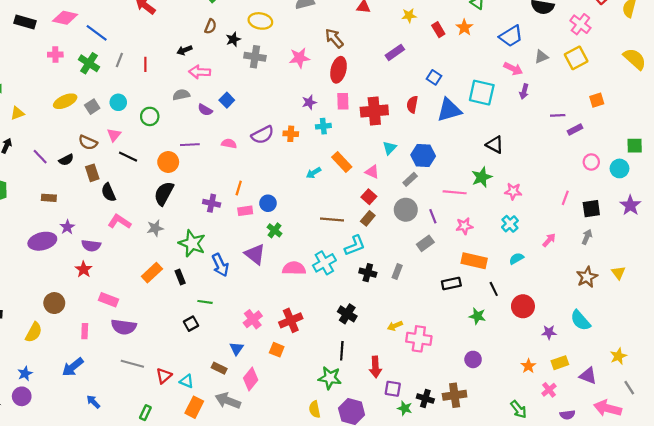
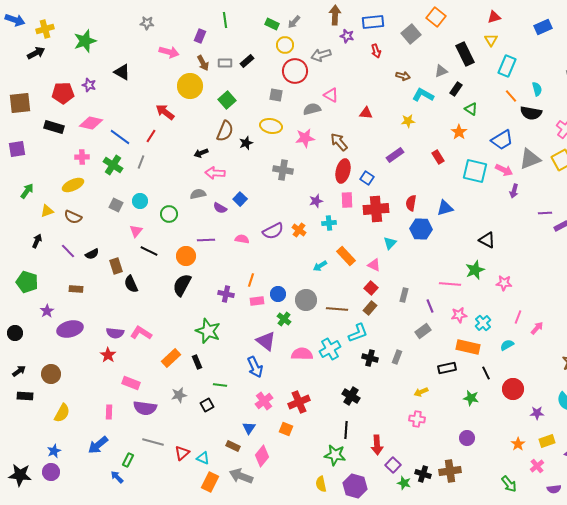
brown semicircle: (210, 26) -> (225, 131), size x1.5
red rectangle: (438, 30) -> (438, 157), moved
gray cross: (255, 57) -> (283, 170), moved
gray triangle: (541, 57) -> (530, 159), size x1.6
pink star: (299, 58) -> (305, 138), moved
red line: (145, 64) -> (151, 136), moved, turned 32
blue square: (434, 77) -> (367, 178), moved
cyan square: (482, 93) -> (475, 171), moved
yellow ellipse: (65, 101) -> (73, 185), moved
gray square: (92, 107) -> (116, 205), turned -32
blue triangle: (449, 110) -> (445, 208), size x0.7
orange cross: (291, 134) -> (299, 230), turned 32
brown semicircle: (88, 142) -> (73, 217), moved
blue hexagon: (423, 155) -> (421, 229), moved
gray rectangle: (410, 179) -> (404, 295), moved, turned -32
pink line: (565, 198) -> (518, 317), moved
gray circle: (406, 210) -> (306, 300), moved
pink L-shape: (119, 222) -> (141, 333), moved
cyan cross: (510, 224) -> (483, 323), moved
purple star: (67, 227) -> (47, 311), moved
gray star: (155, 228) -> (179, 395), moved
blue arrow: (220, 265) -> (255, 367), moved
brown circle: (54, 303) -> (51, 374), moved
yellow arrow: (395, 326) -> (421, 392), moved
pink cross: (419, 339) -> (417, 419), size x0.7
purple square: (393, 389) -> (393, 465), turned 35
green rectangle: (145, 413) -> (128, 460), moved

